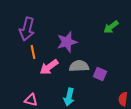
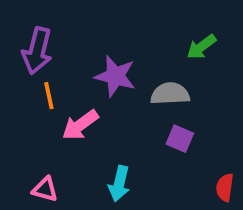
purple star: (67, 42) -> (115, 76), turned 30
gray semicircle: (79, 66) -> (170, 94), moved

